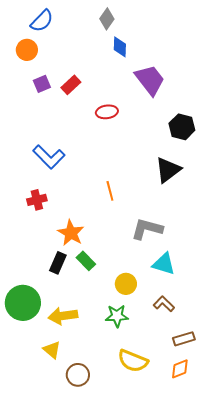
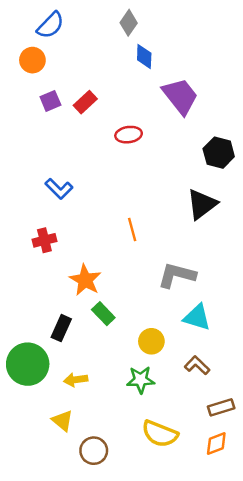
blue L-shape: (49, 157) -> (59, 189), size x0.7
black rectangle: (58, 263) -> (61, 328), moved
yellow arrow: (63, 316) -> (76, 380), size x0.7

